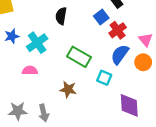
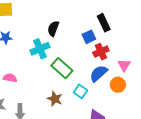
cyan cross: (37, 43) -> (40, 49), moved
pink semicircle: (30, 70) -> (10, 78), moved
brown star: (68, 89) -> (55, 99), moved

